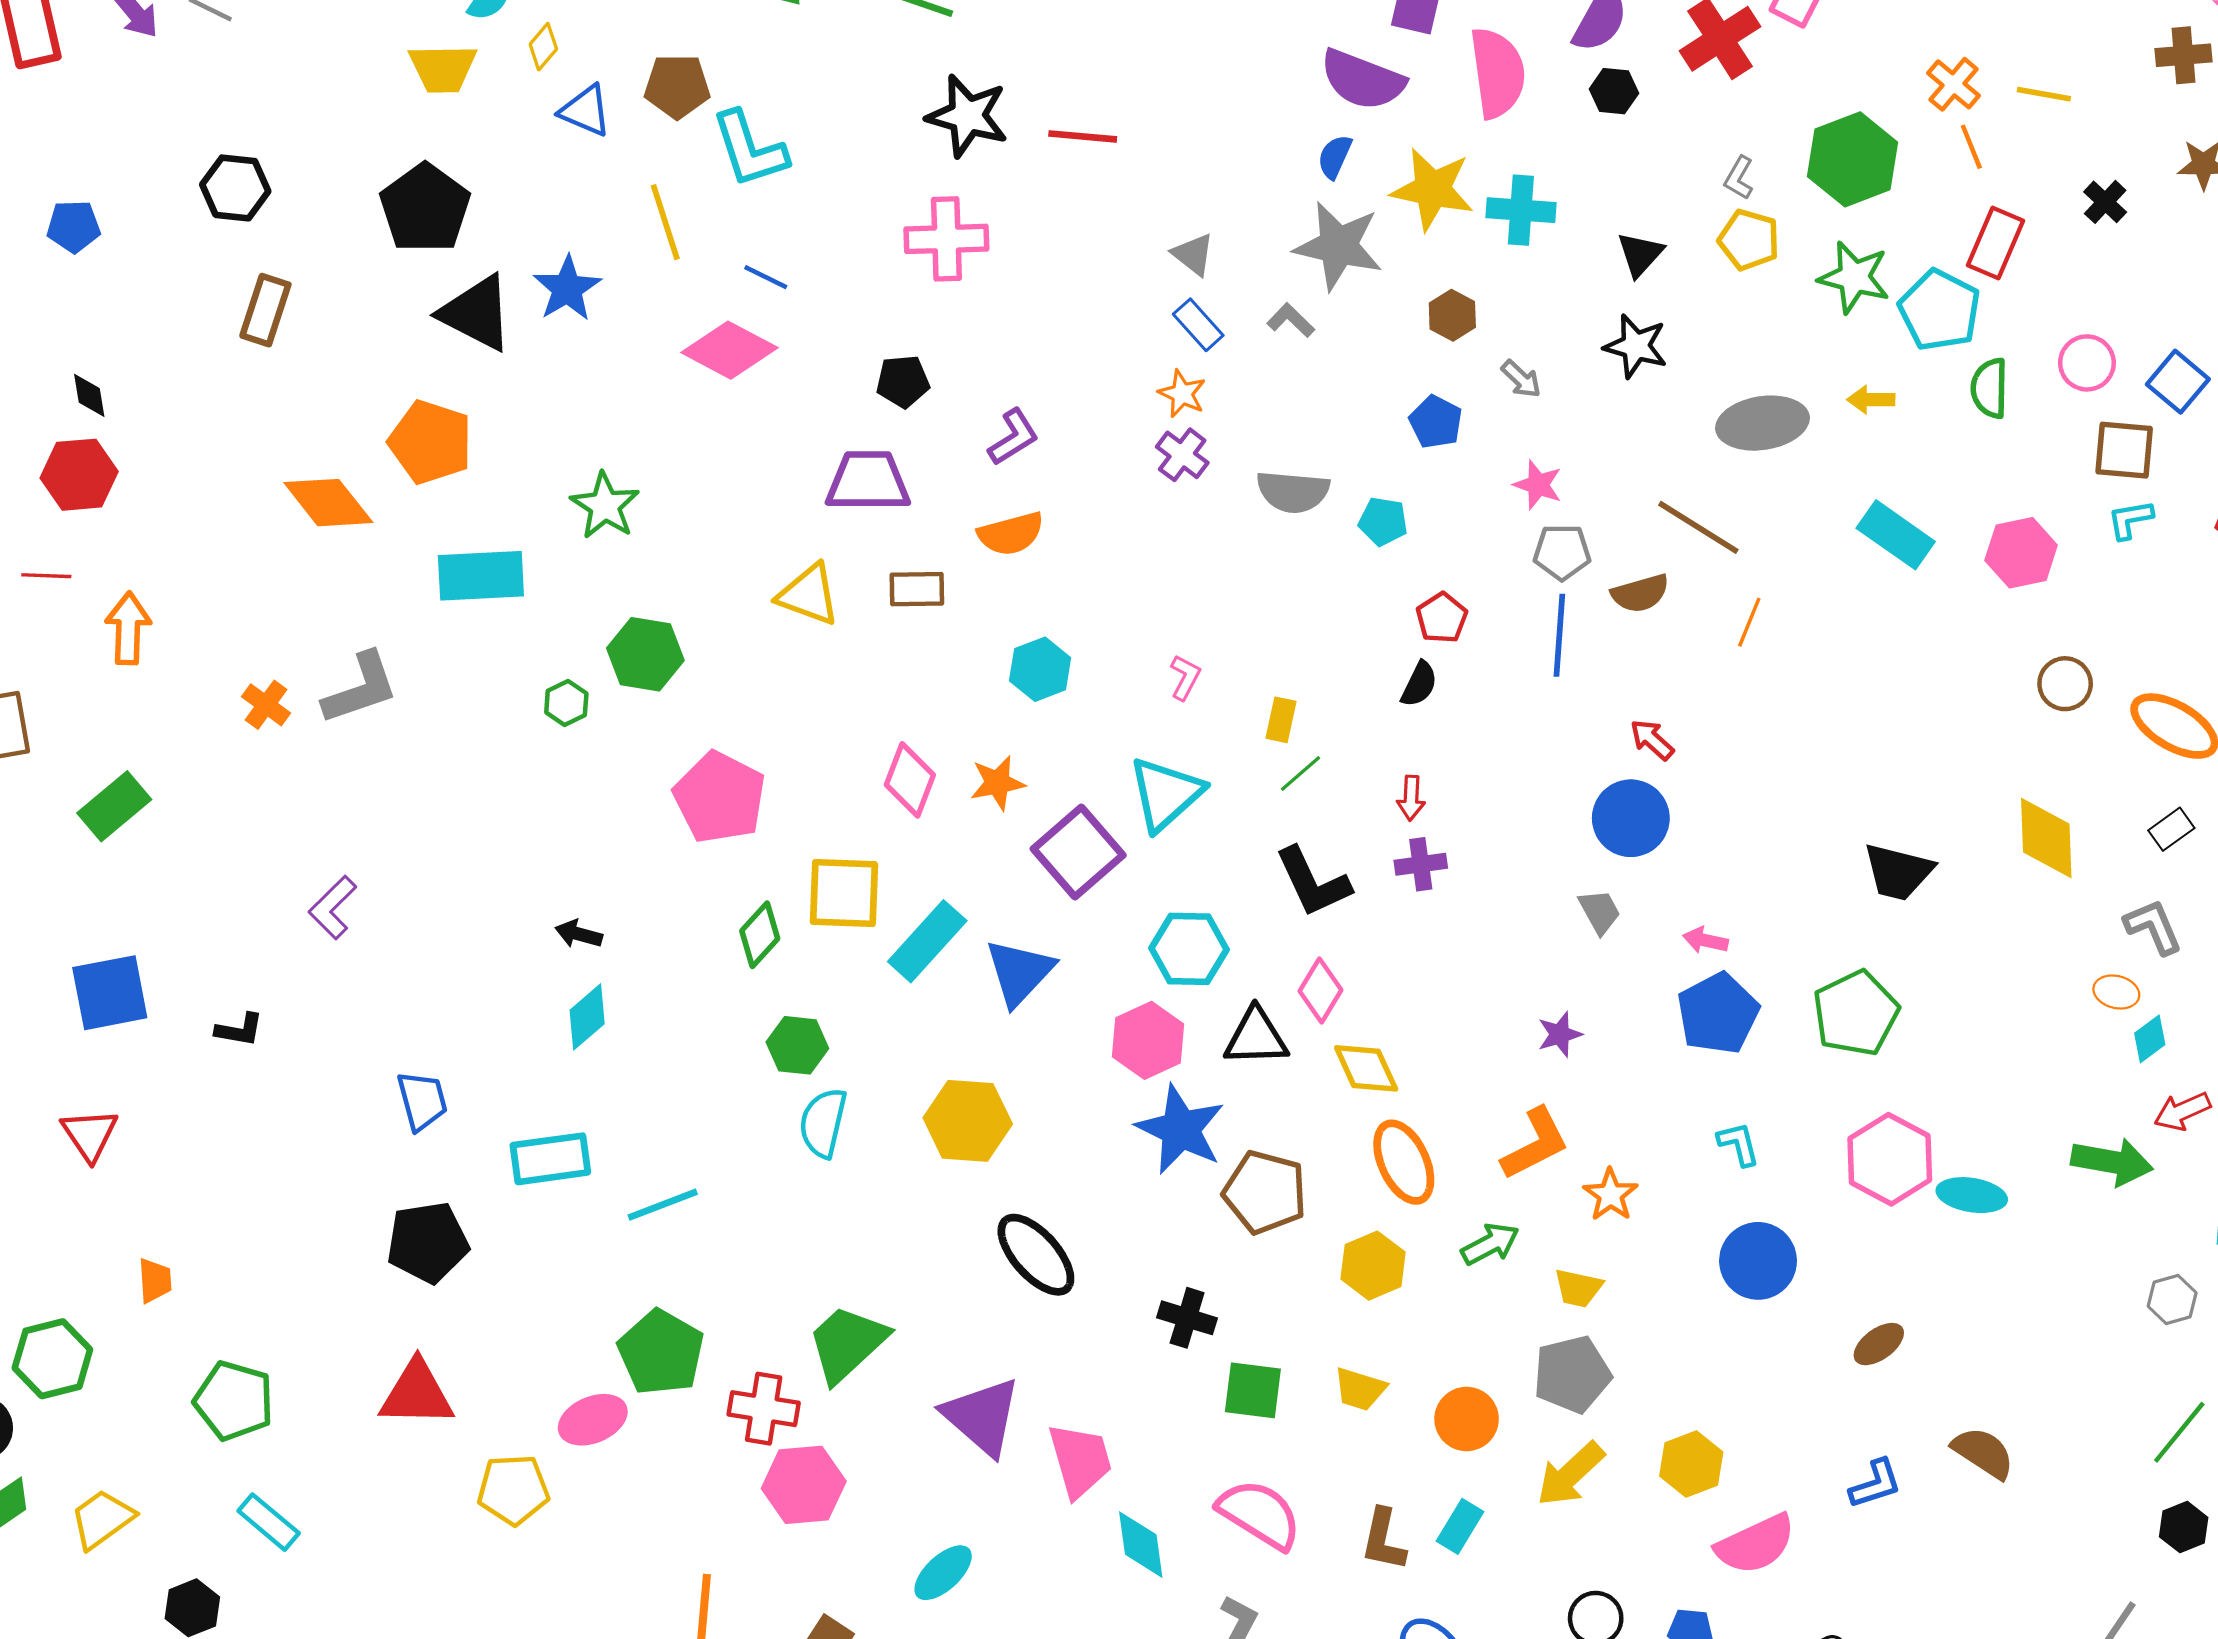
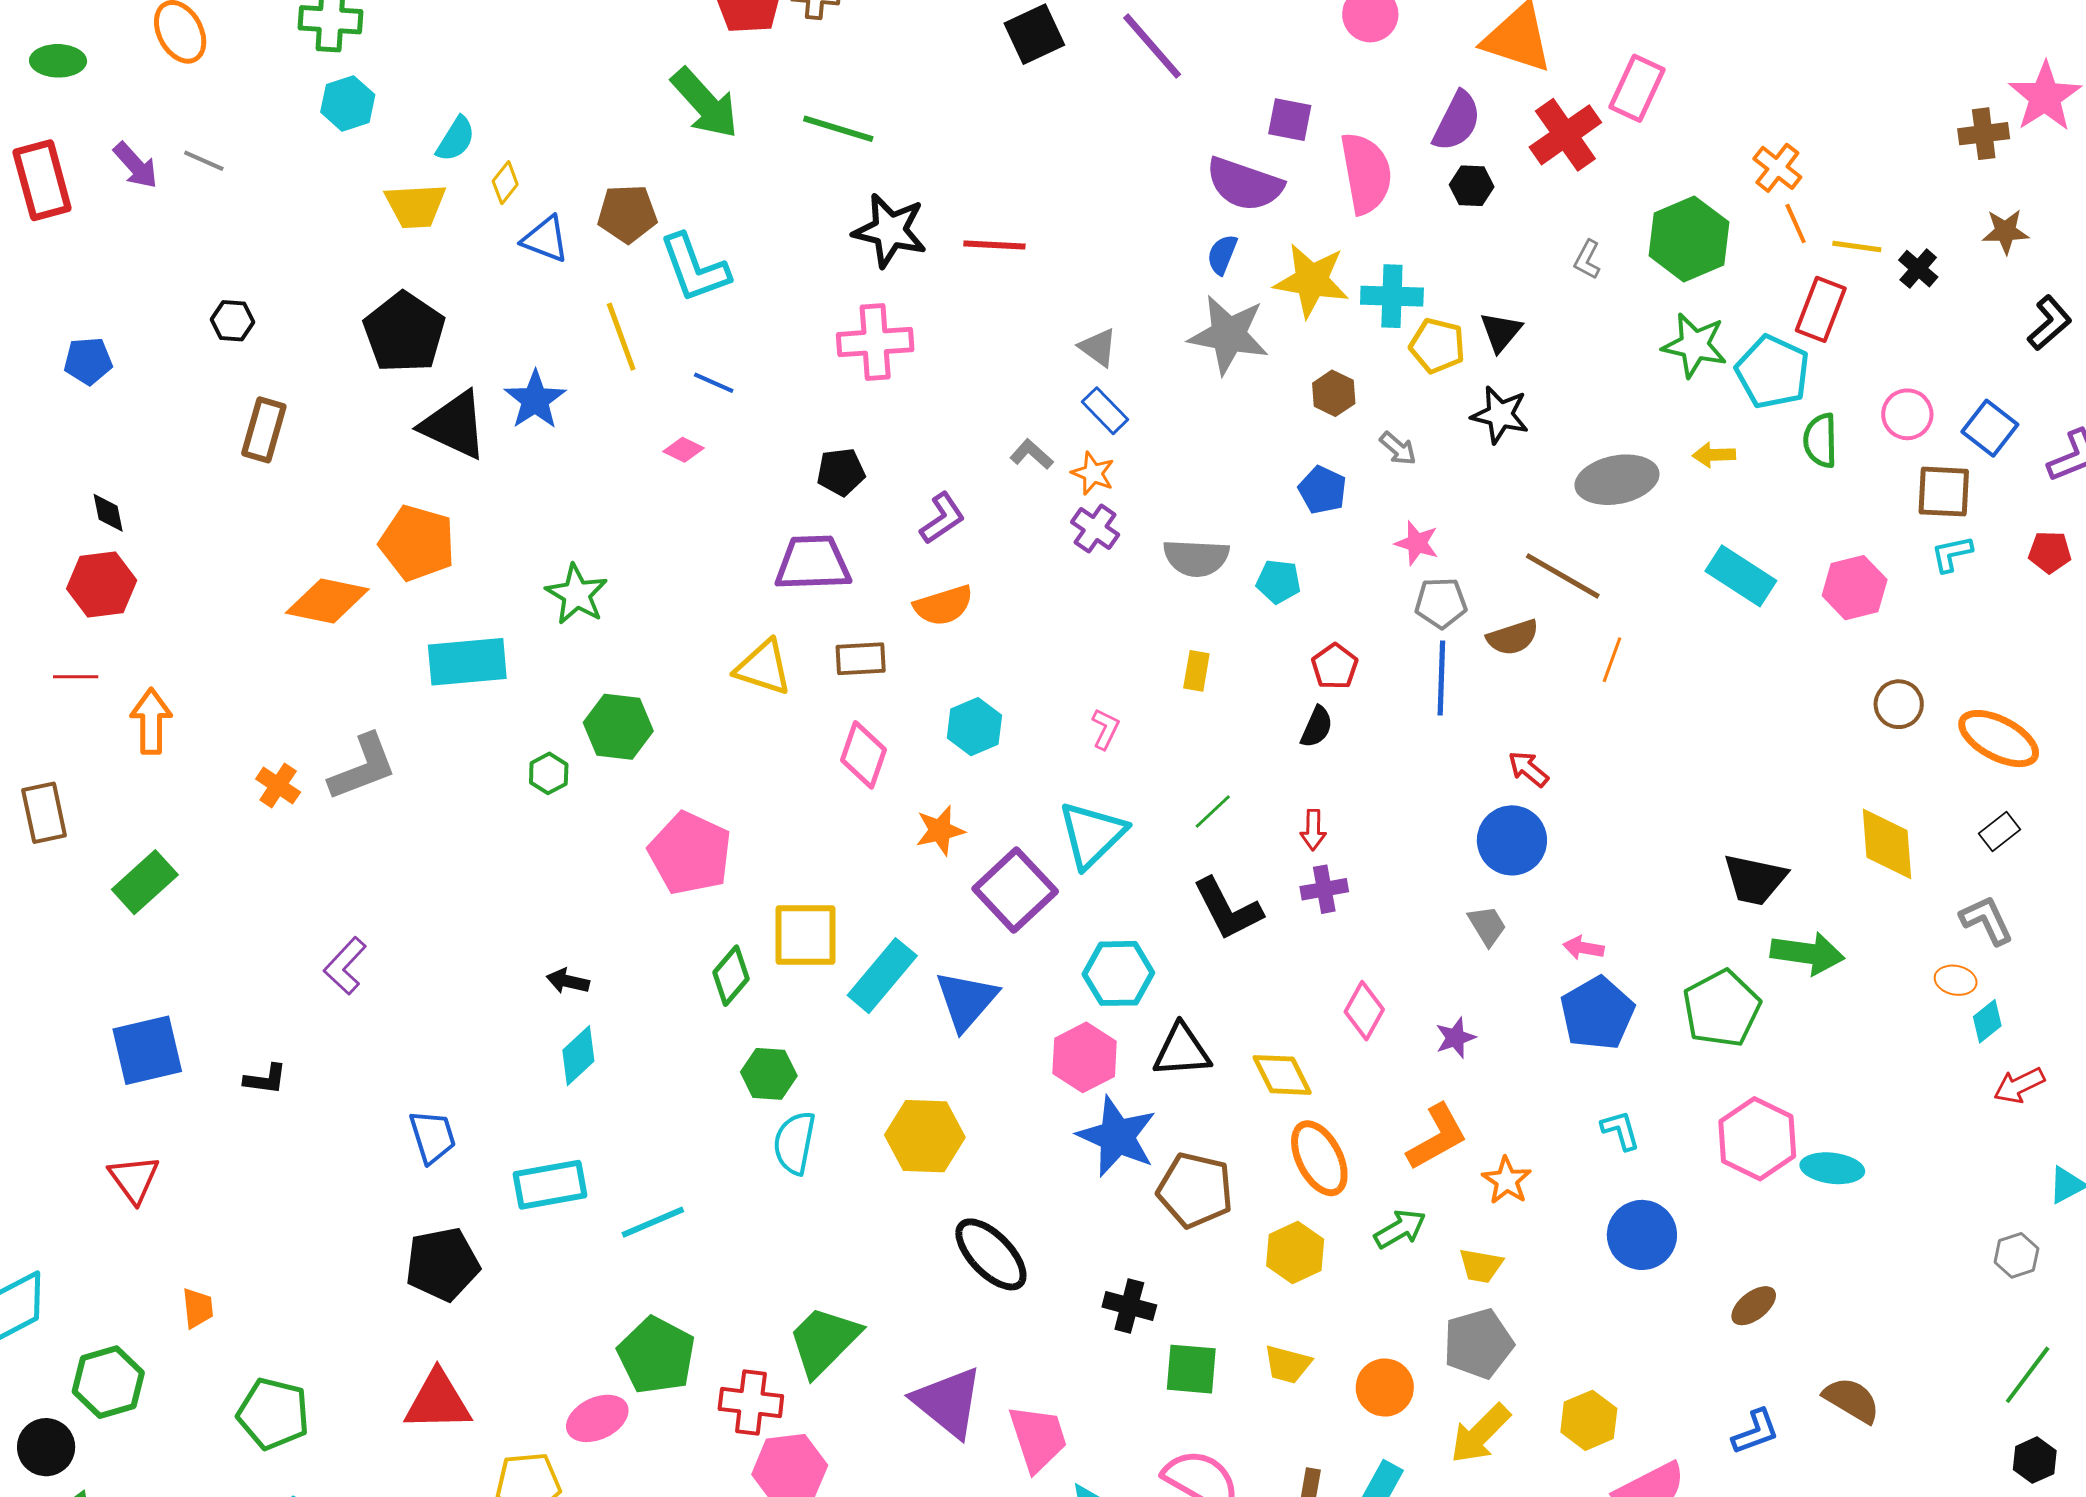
yellow line: (2044, 94) -> (1857, 247), moved
black hexagon: (235, 188) -> (232, 321), size x0.7
yellow pentagon: (1749, 240) -> (1437, 346), moved
gray L-shape: (1291, 320) -> (1032, 454), moved
pink diamond: (729, 350) -> (683, 450), size x0.5
orange diamond: (328, 503) -> (327, 601), turned -38
yellow rectangle: (1281, 720) -> (1196, 671), moved
pink diamond: (910, 780) -> (863, 755), moved
pink diamond: (1321, 991) -> (1364, 1011), moved
green arrow: (2112, 1162) -> (1807, 953), moved

